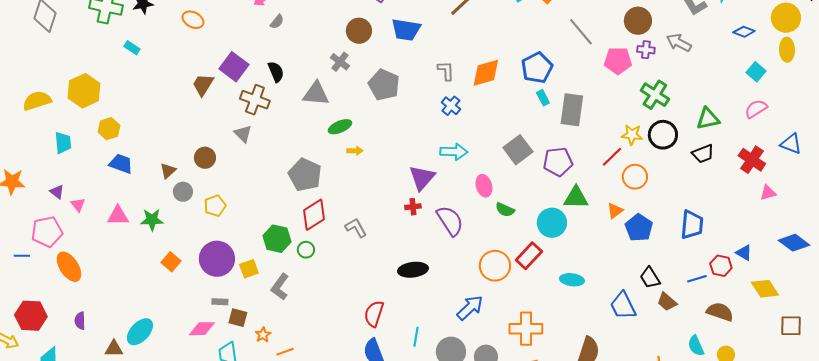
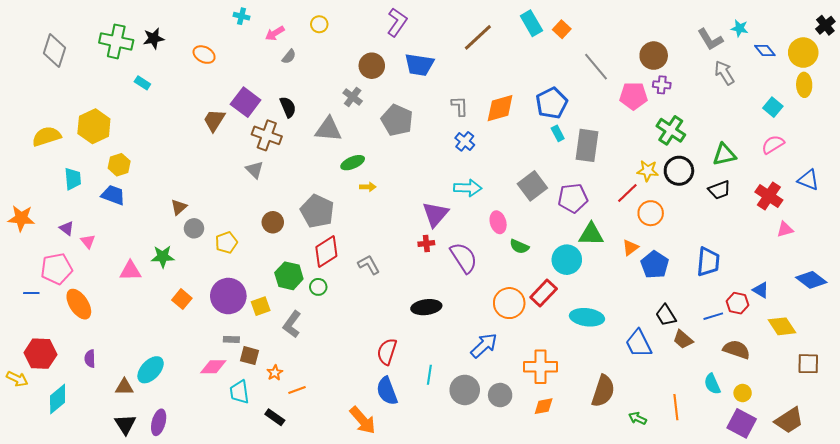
blue diamond: (744, 32) -> (765, 51), moved, turned 30
gray arrow: (679, 43) -> (724, 73), moved, turned 30
brown circle: (205, 158) -> (273, 222), moved
blue trapezoid: (121, 164) -> (113, 195), moved
pink triangle: (118, 216) -> (130, 271), moved
cyan ellipse: (572, 280) -> (587, 317), size x1.4

